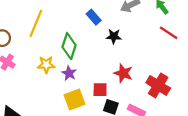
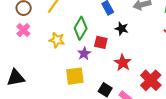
purple star: (69, 73) -> (84, 54), moved
red square: (100, 90) -> (101, 42), moved

